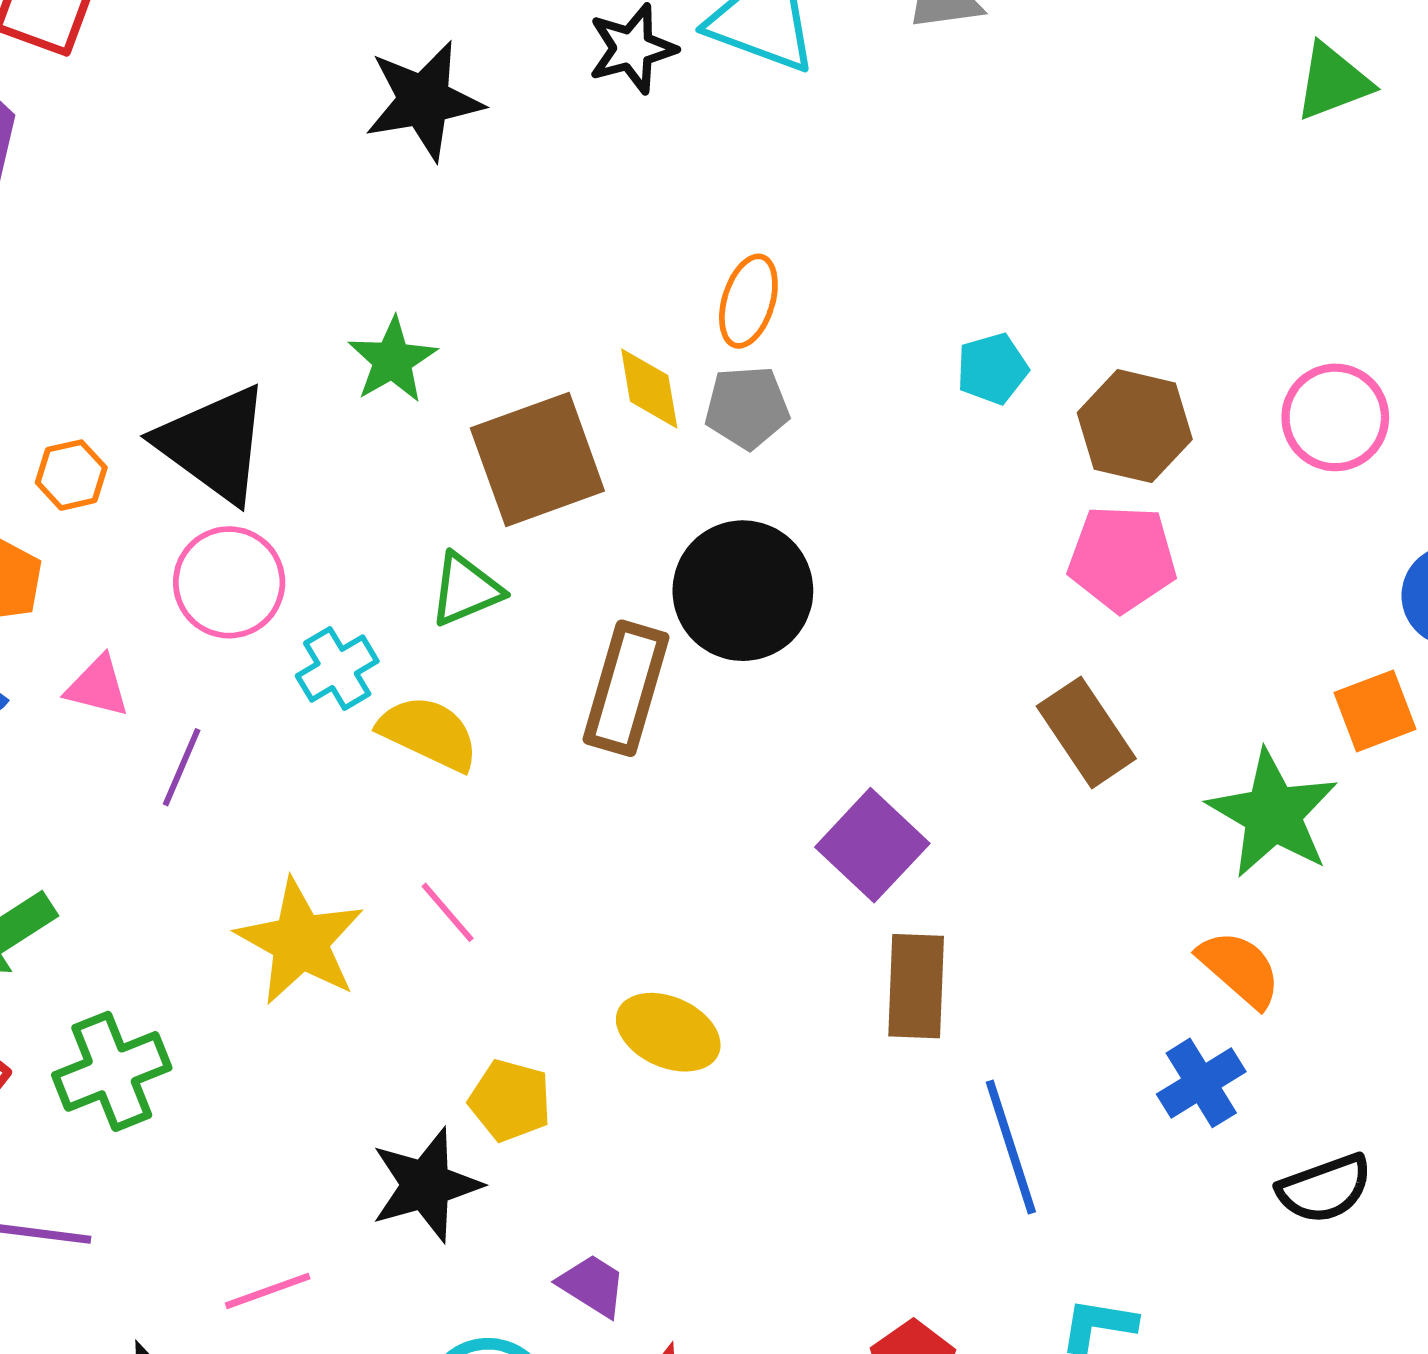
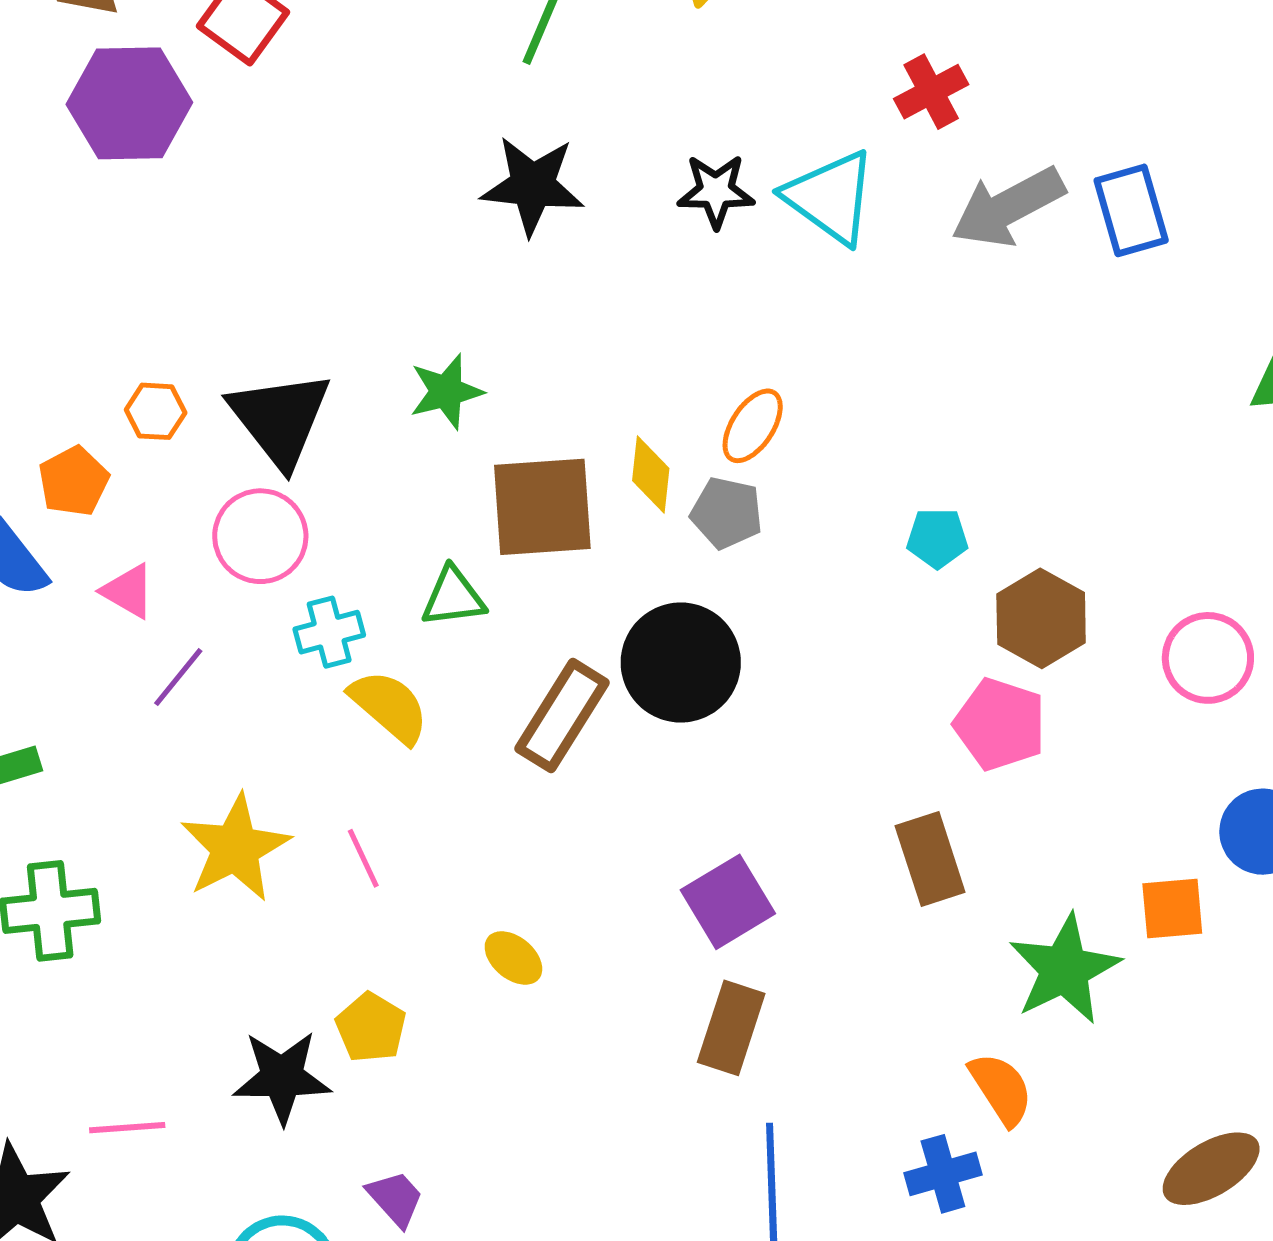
yellow ellipse: (668, 1032) -> (513, 958), moved, size x0.7

